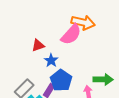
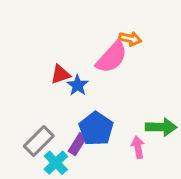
orange arrow: (83, 22) -> (130, 39), size x0.6
blue star: (51, 60) -> (77, 85), moved

